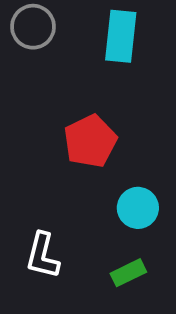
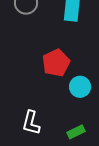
cyan circle: (138, 208) -> (80, 87), moved

